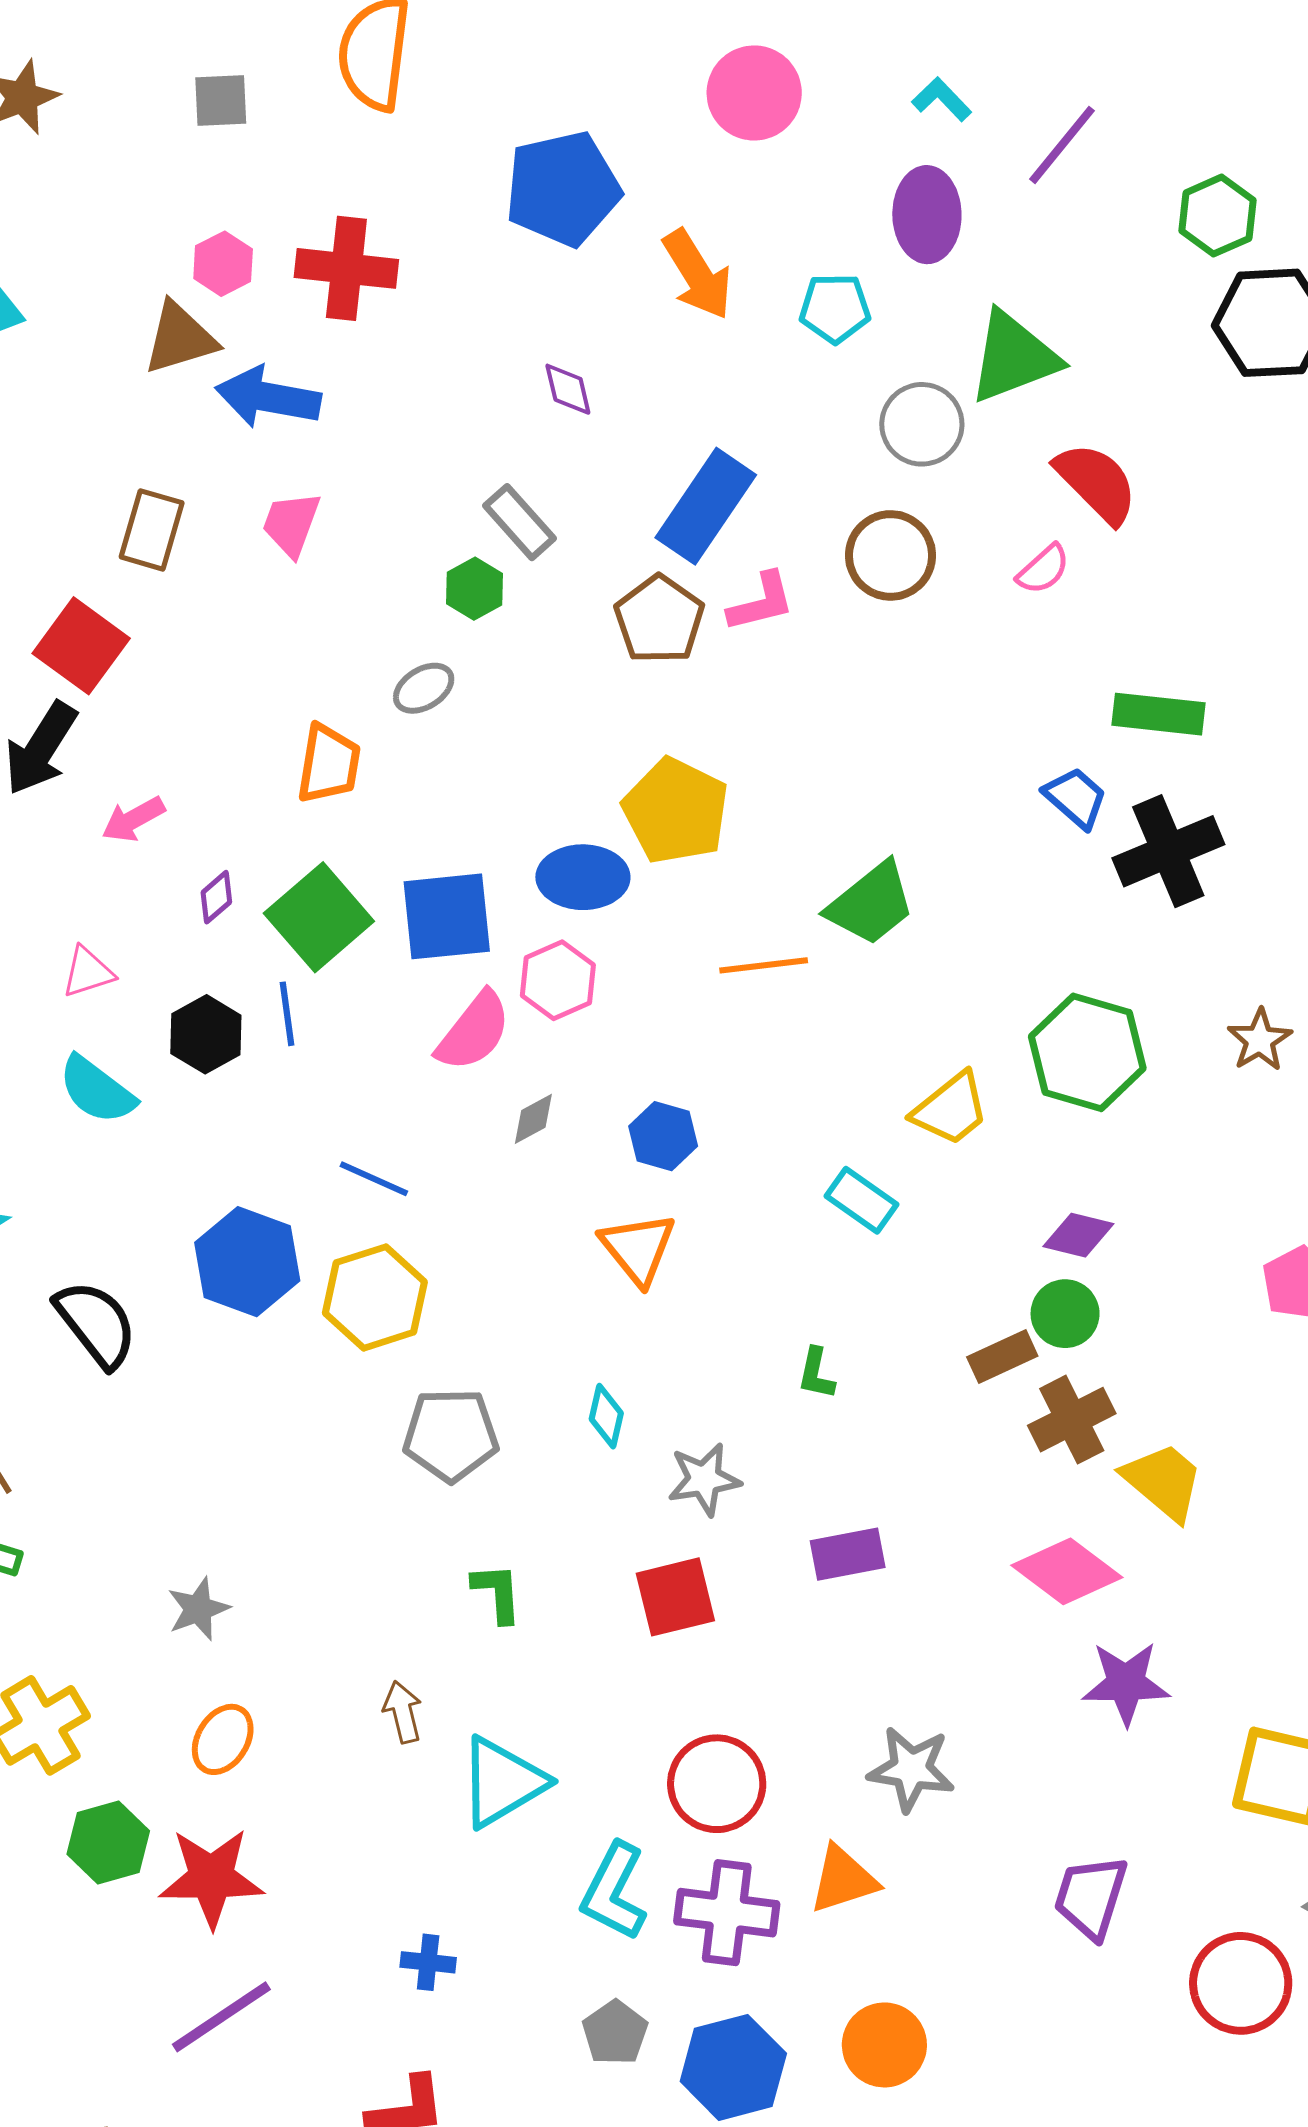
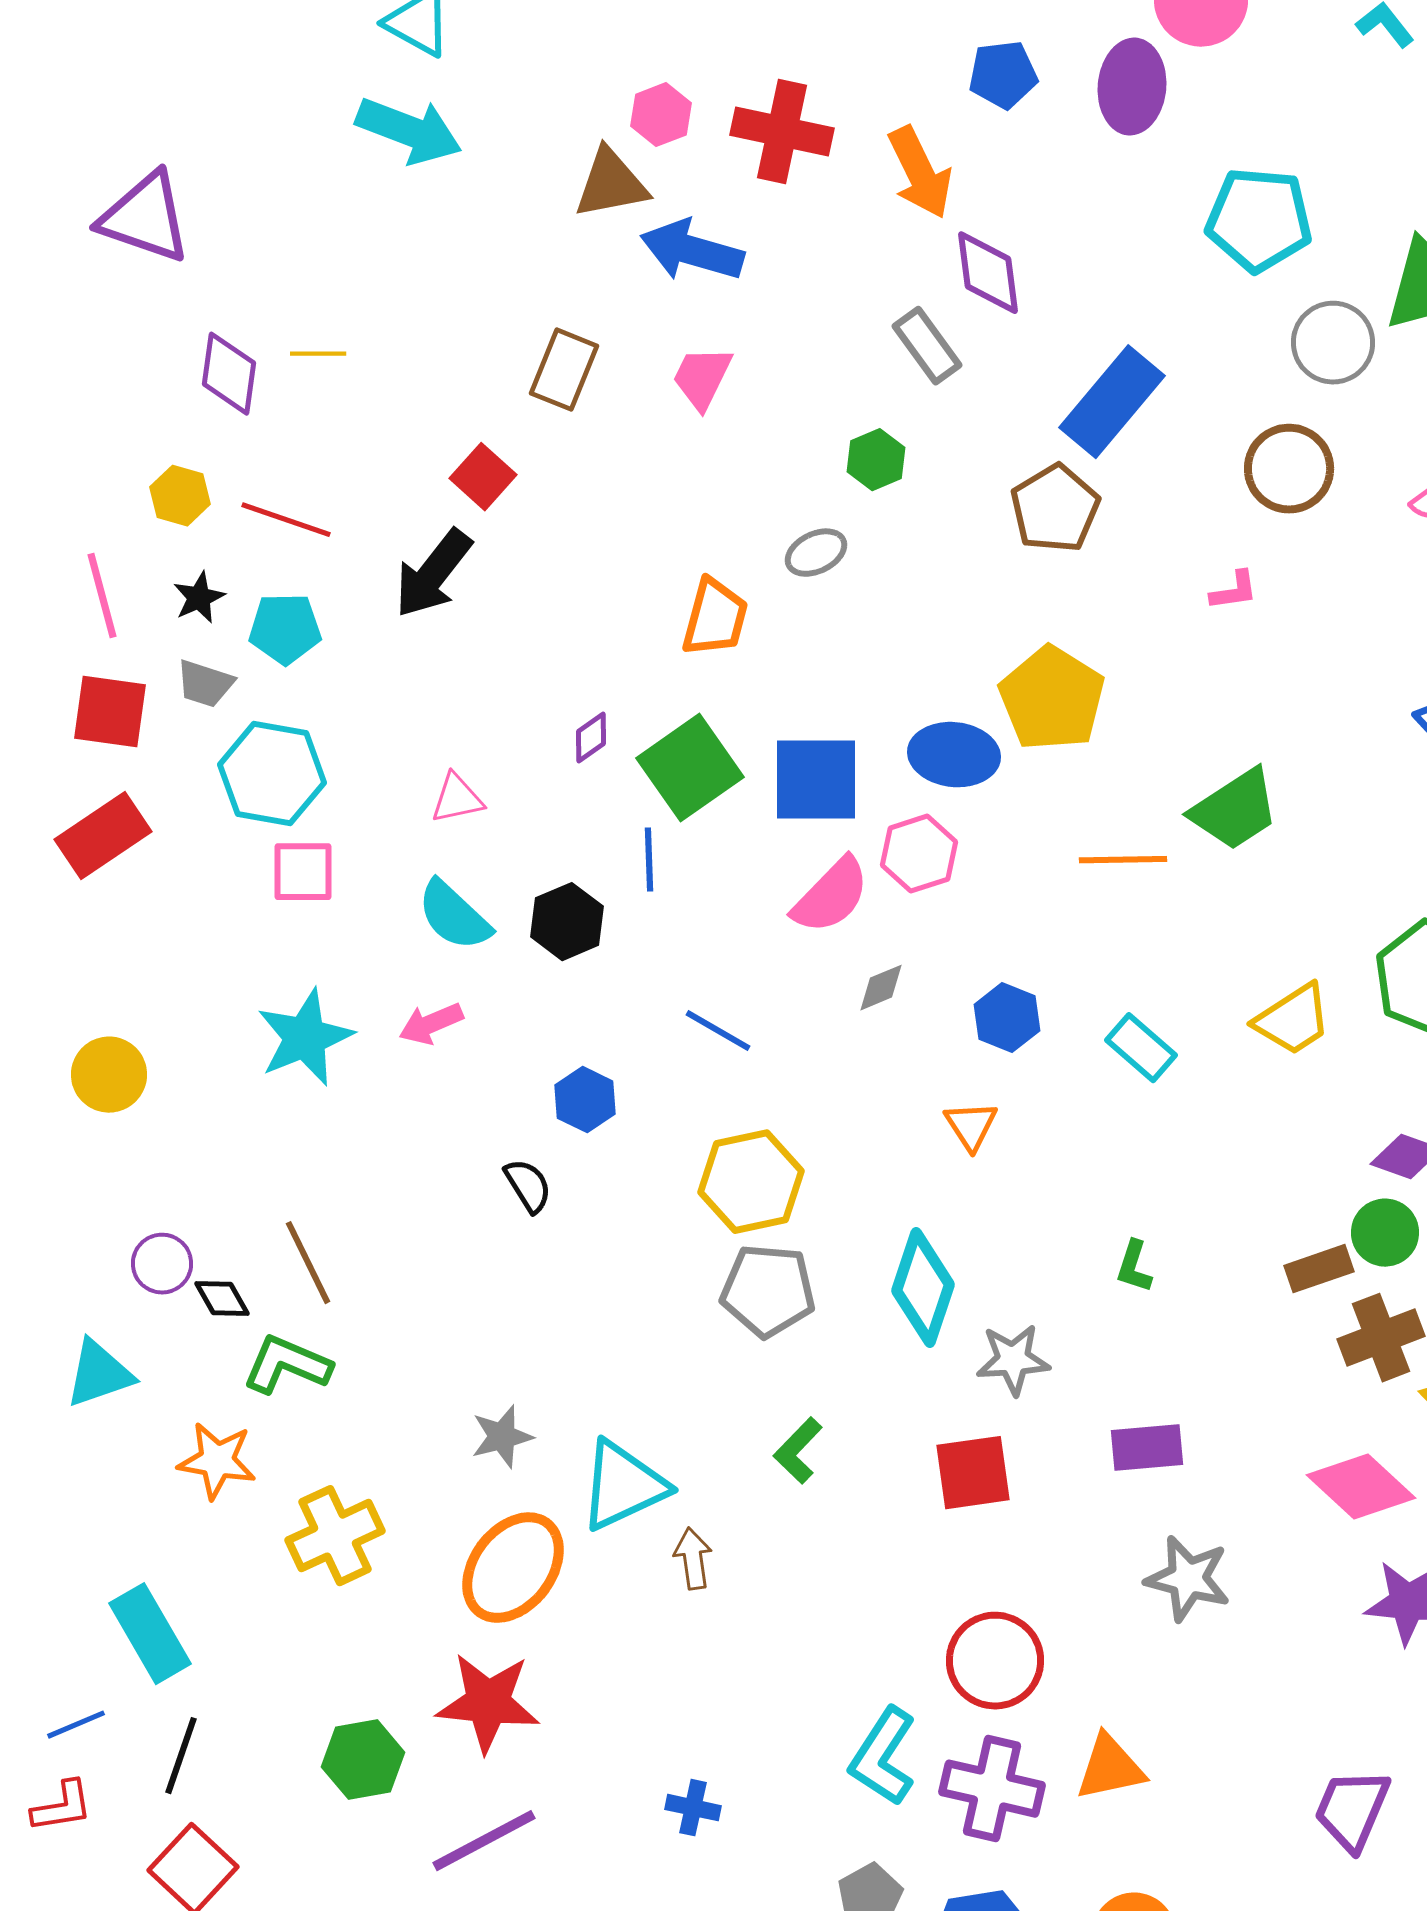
blue pentagon: (563, 189) -> (1003, 75), size x0.6
purple ellipse: (927, 215) -> (1132, 87), moved
orange arrow: (697, 274) -> (920, 173), moved
cyan pentagon: (835, 308) -> (1259, 220), size x1.5
purple diamond: (568, 389) -> (988, 273), size x1.5
gray rectangle: (519, 522) -> (927, 346), moved
pink L-shape: (761, 602) -> (1234, 591), moved, size x0.7
red square: (81, 646) -> (483, 477), size x0.7
pink arrow: (133, 819) -> (431, 1024), moved
black hexagon: (206, 1034) -> (567, 922), moved
cyan rectangle: (862, 1200) -> (1141, 1048), moved
orange triangle: (638, 1248) -> (971, 1126), size x0.7
blue hexagon: (247, 1262) -> (585, 1100), size x0.6
yellow hexagon: (375, 1297) -> (751, 1182), moved
black semicircle: (96, 1324) -> (528, 1186), moved, size x0.6
cyan diamond: (606, 1416) -> (923, 1288), size x1.8
green L-shape: (497, 1593) -> (798, 1451), turned -138
orange ellipse: (223, 1739) -> (513, 1568), size x1.6
gray star: (911, 1769) -> (1188, 1579), moved
cyan triangle: (502, 1782) -> (623, 1486), moved
green hexagon: (108, 1842) -> (363, 1760), moved

